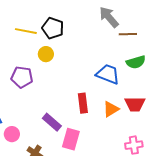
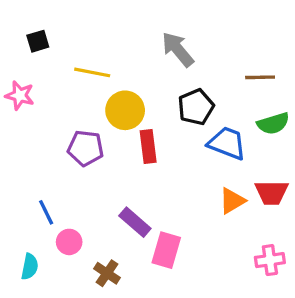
gray arrow: (109, 17) -> (178, 49), moved
black pentagon: (53, 28) -> (196, 107), moved, turned 30
yellow circle: (46, 54) -> (125, 110), size x1.5
red rectangle: (83, 103) -> (148, 146), moved

